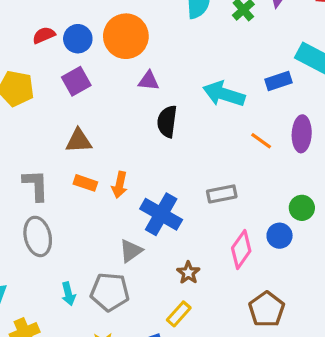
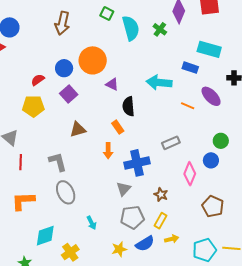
red semicircle: (44, 35) -> (38, 80), moved
purple triangle: (149, 81) -> (112, 84), turned 32
blue rectangle: (279, 81) -> (190, 68), turned 49
purple ellipse: (302, 134) -> (211, 96), turned -35
orange rectangle: (85, 183) -> (118, 127), moved, turned 48
blue cross: (161, 214) -> (137, 163), turned -30
gray pentagon: (110, 292) -> (132, 217), moved

